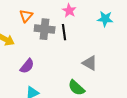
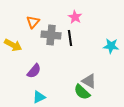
cyan star: (105, 19) -> (111, 46), moved
gray triangle: (90, 63) -> (89, 81), moved

